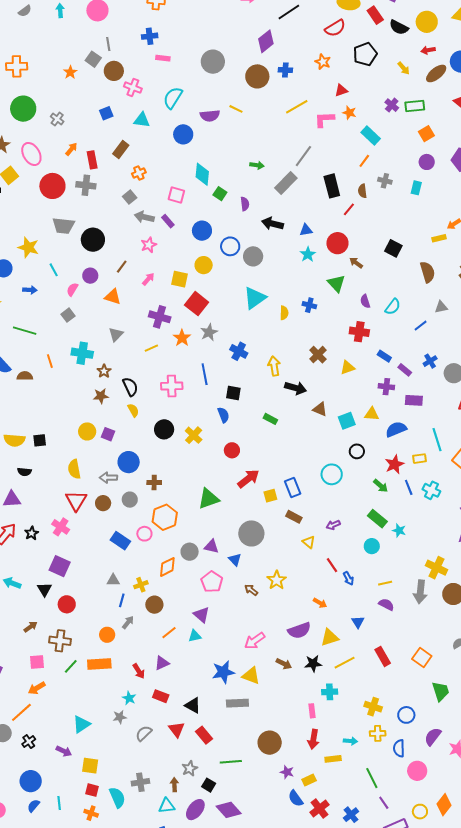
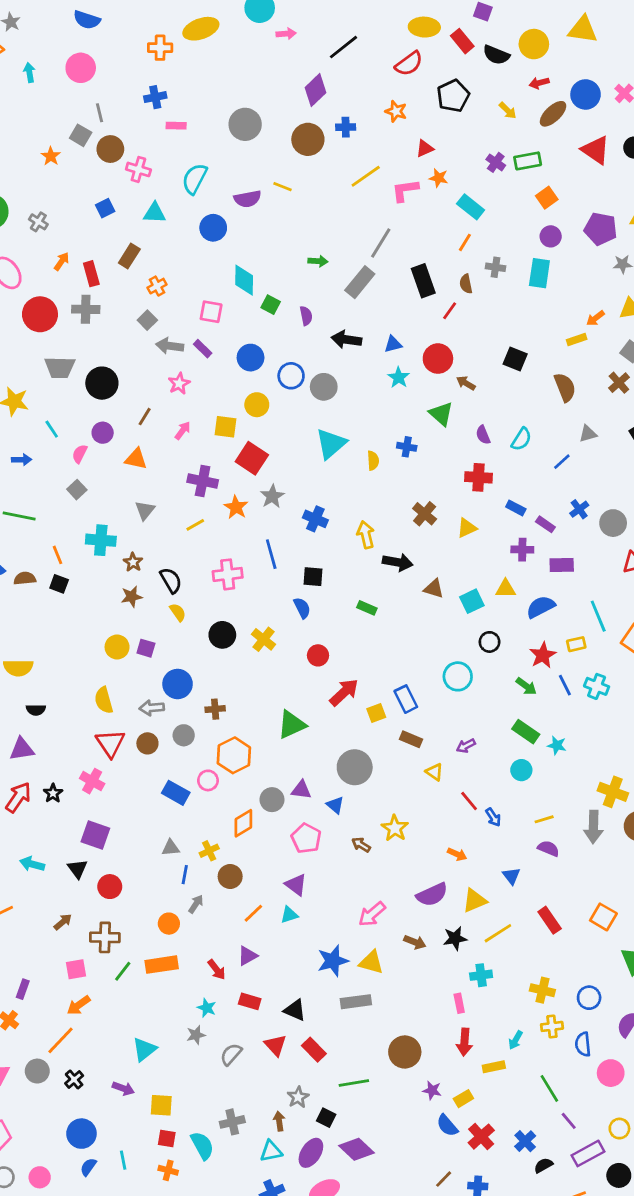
cyan rectangle: (416, 188) -> (539, 273), size x1.5
black square: (40, 440) -> (59, 584), moved, turned 32
cyan arrow: (350, 741) -> (516, 1040), turned 120

